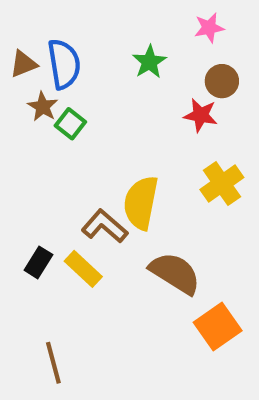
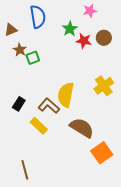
pink star: (209, 28) -> (90, 11), moved
blue semicircle: (64, 64) -> (38, 17), moved
red star: (201, 115) -> (84, 41), moved
green square: (70, 124) -> (33, 58), turned 32
black rectangle: (38, 262) -> (19, 104), moved

